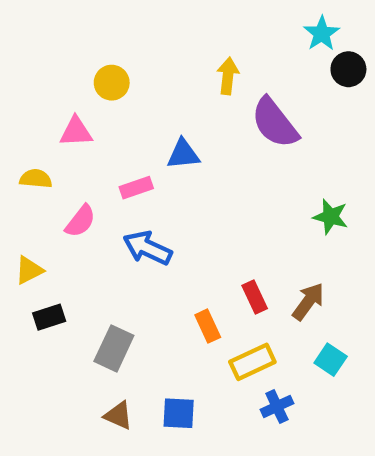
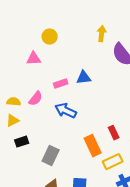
blue triangle: (183, 154) -> (84, 78), moved
yellow semicircle: (36, 179) -> (14, 102), moved
orange rectangle: (208, 326) -> (93, 146), size x1.5

